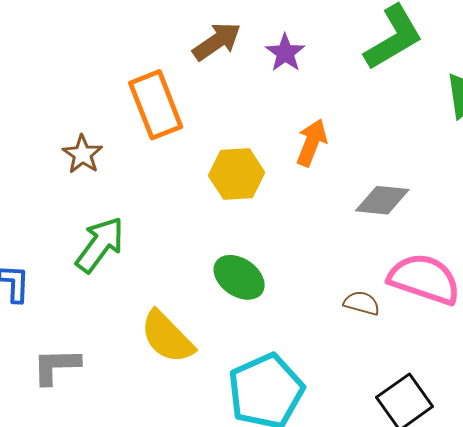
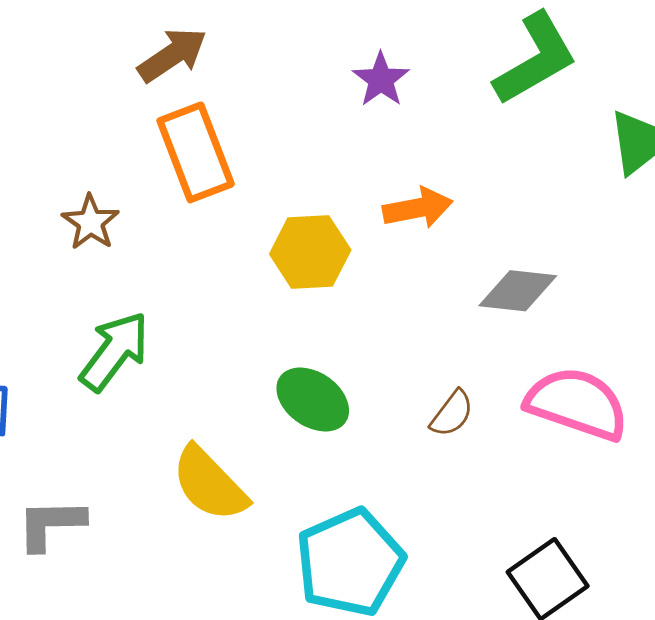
brown arrow: (217, 41) -> (172, 55), moved
orange arrow: (312, 143) -> (418, 208), turned 57
brown semicircle: (362, 303) -> (452, 414), moved, turned 111

